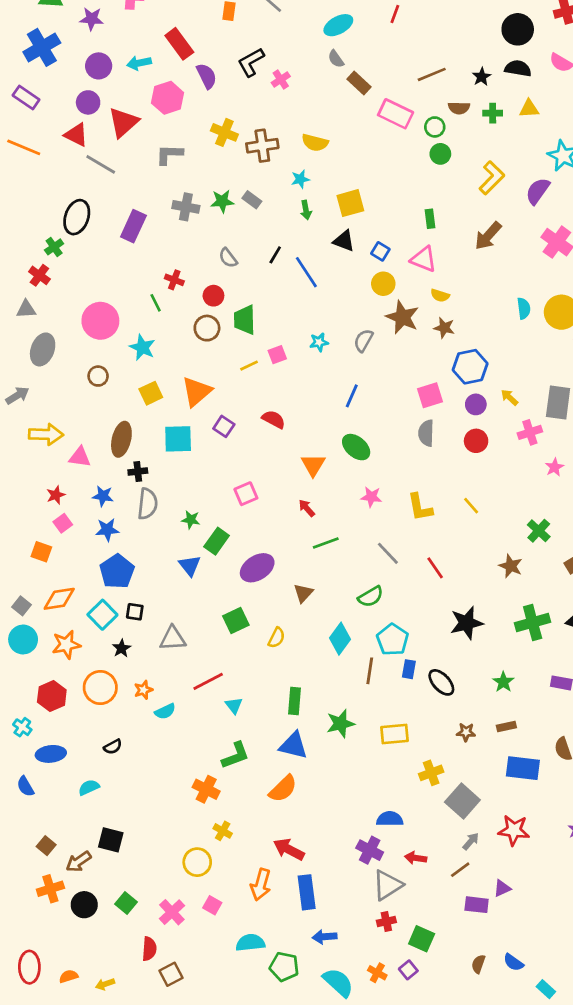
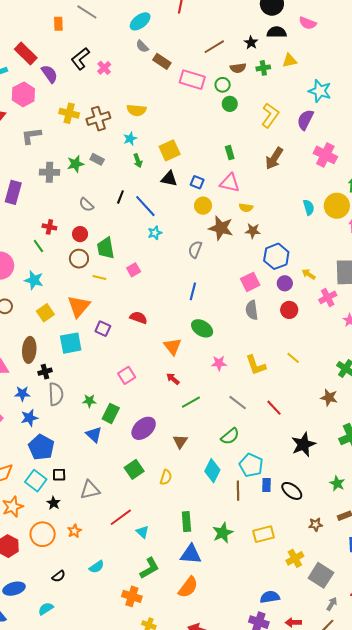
cyan star: (319, 342) -> (155, 233), moved
yellow line: (249, 366) -> (99, 277), moved, turned 48
cyan semicircle: (165, 711) -> (97, 567), moved

